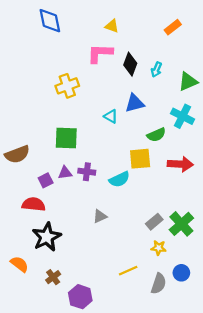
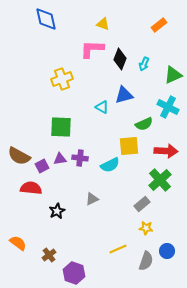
brown semicircle: (17, 154) -> (19, 156), moved, turned 50
green cross: (181, 224) -> (160, 180), moved
black star: (47, 237) -> (57, 211), moved, size x0.6

